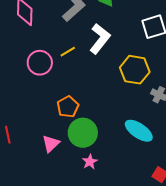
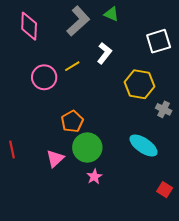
white L-shape: (100, 39) -> (104, 53), size x0.7

